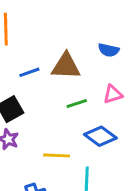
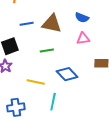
pink triangle: (113, 94) -> (83, 39), moved
green line: (77, 103) -> (47, 50), moved

